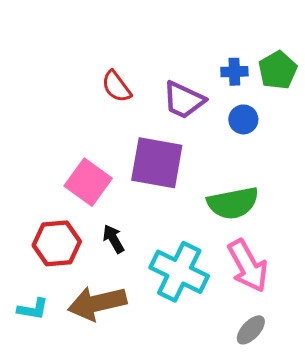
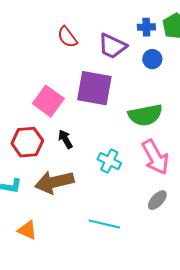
cyan cross: (179, 272) -> (109, 161), size x0.6

